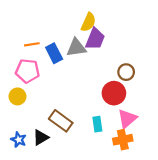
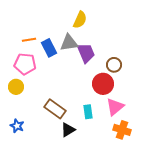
purple trapezoid: (95, 39) -> (86, 53), moved, turned -45
black triangle: (41, 137) -> (68, 130), moved
orange cross: (123, 140) -> (122, 130), moved, turned 30

